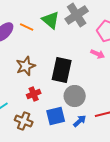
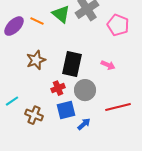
pink arrow: (98, 54) -> (108, 65), moved
red cross: (34, 94) -> (58, 88), moved
blue arrow: (80, 121) -> (84, 124), moved

